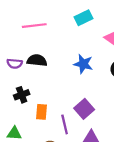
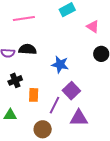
blue star: (83, 64) -> (60, 65), moved
purple line: (65, 124) -> (55, 105), turned 42

